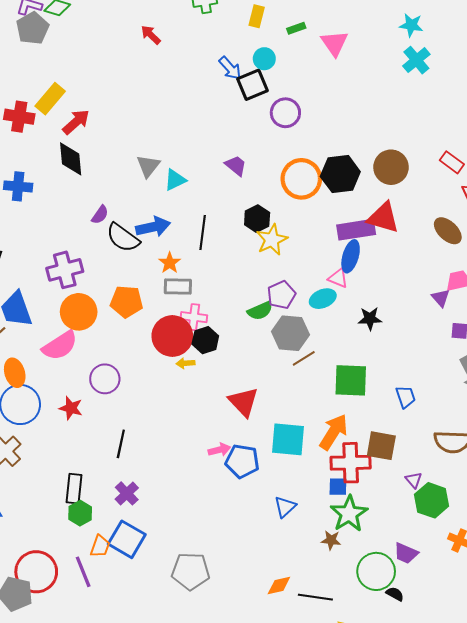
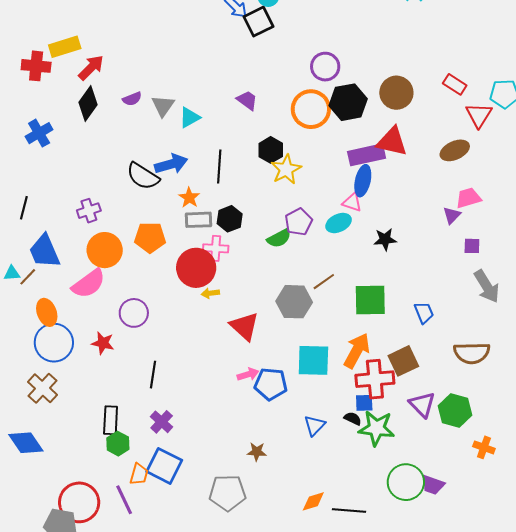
yellow rectangle: (50, 99) -> (65, 47), turned 36
purple circle: (285, 113) -> (325, 67), moved
black diamond: (71, 159) -> (88, 104), turned 44
blue cross: (18, 186) -> (39, 133), turned -32
purple semicircle: (100, 215) -> (132, 99), moved, turned 36
brown ellipse: (448, 231) -> (455, 150), turned -64
purple cross: (65, 270) -> (89, 211), size x0.7
purple triangle: (441, 298) -> (452, 215), turned 30
gray hexagon: (290, 333) -> (294, 302), moved
black hexagon: (205, 340) -> (230, 219), moved
red triangle: (243, 402) -> (244, 326), moved
brown square: (381, 446) -> (403, 361), turned -32
purple triangle: (414, 480) -> (422, 405), moved, size x1.6
green star: (349, 514) -> (376, 428), turned -30
brown star: (331, 540) -> (257, 452), moved
purple trapezoid: (406, 553) -> (433, 485), moved
black semicircle: (395, 594) -> (353, 419), moved

